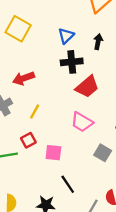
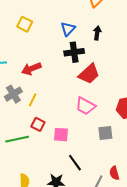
yellow square: (18, 29) -> (25, 24), size x0.7
yellow line: (35, 111) -> (33, 100), moved
red square: (28, 140) -> (38, 124), turned -32
gray square: (103, 153) -> (105, 133), turned -35

